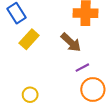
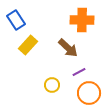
yellow circle: (30, 95) -> (52, 85), moved

